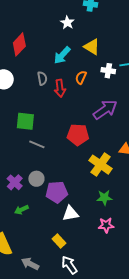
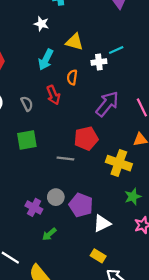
gray semicircle: (42, 78) -> (27, 104), moved
gray line: (37, 144) -> (65, 159), moved
purple pentagon: (57, 192) -> (81, 205), turned -30

